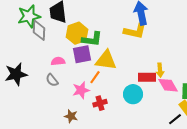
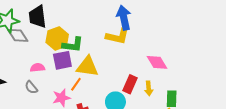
gray diamond: (39, 30) -> (18, 35), turned -35
yellow arrow: (160, 70) -> (149, 88), moved
red rectangle: (147, 77) -> (130, 84), turned -66
pink diamond: (168, 85) -> (157, 62), moved

